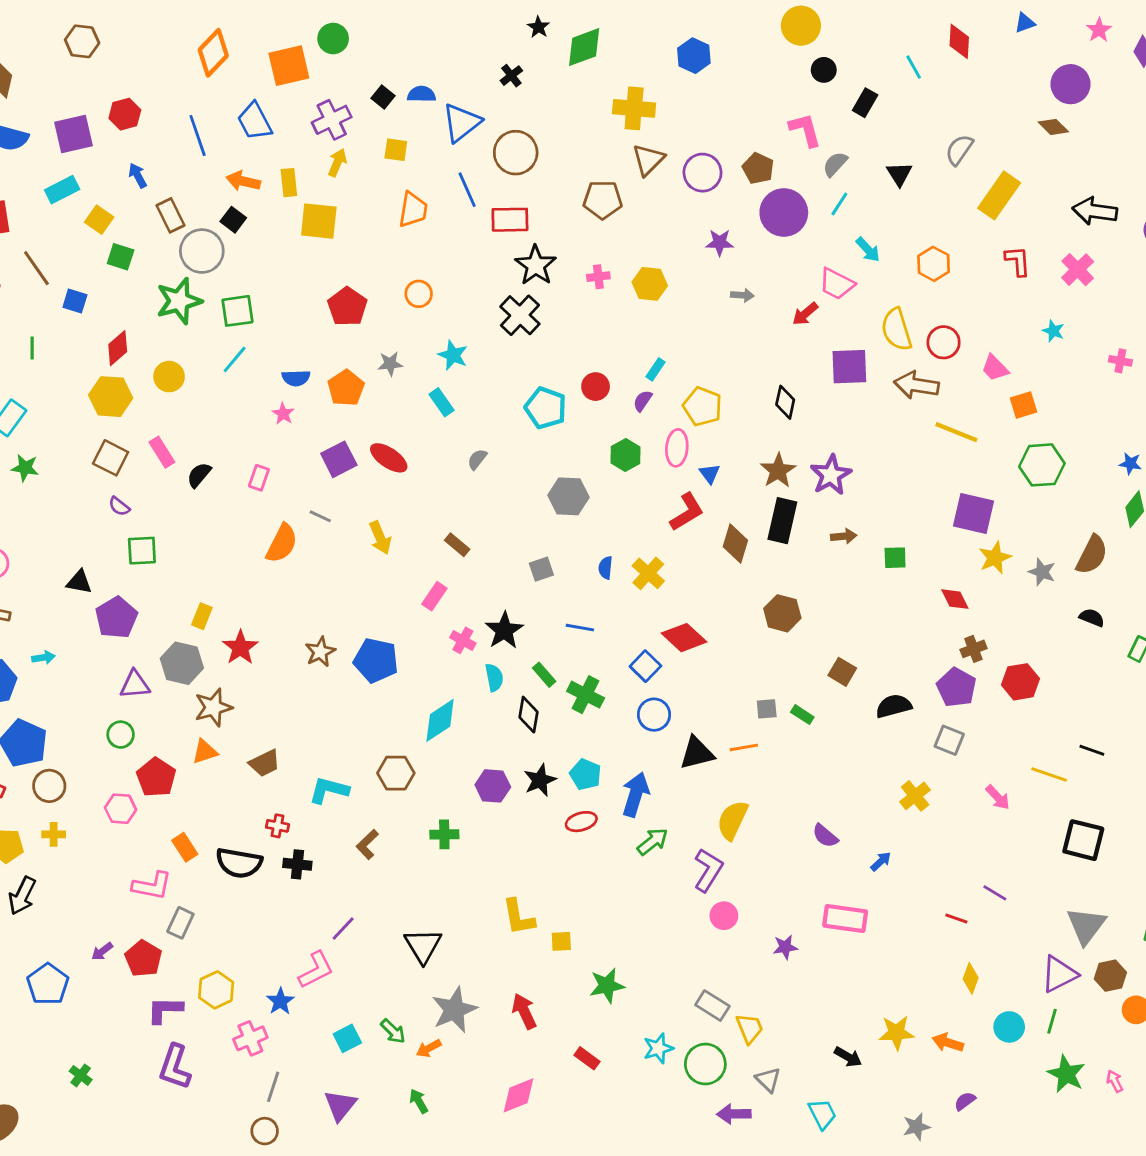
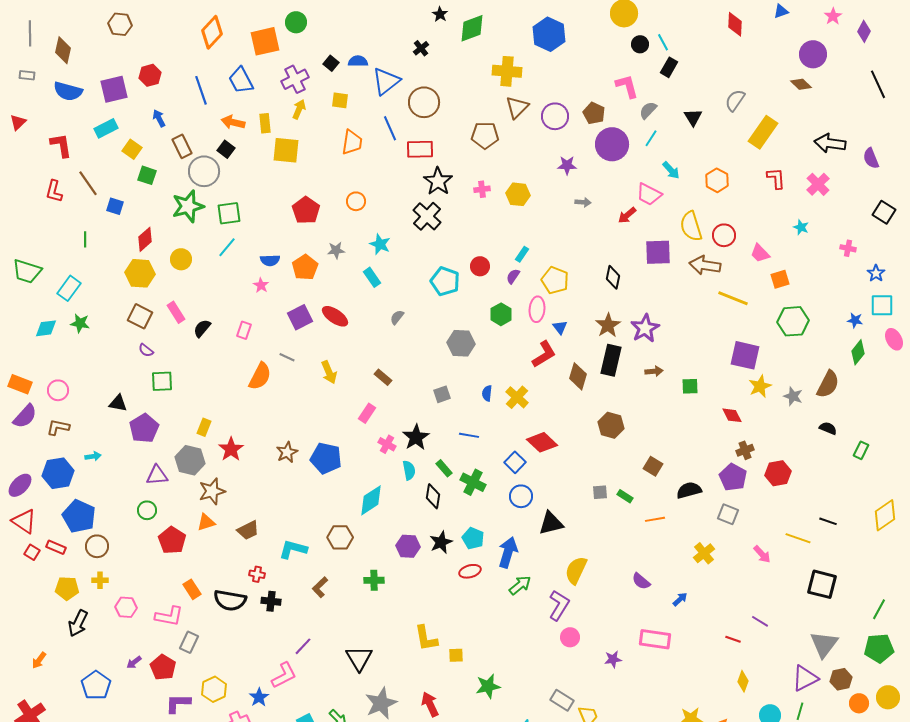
blue hexagon: (694, 56) -> (549, 34), size x1.4
cyan line: (914, 67) -> (663, 42), moved
orange line: (744, 747) -> (655, 519), moved
pink hexagon: (121, 809) -> (126, 607), moved

